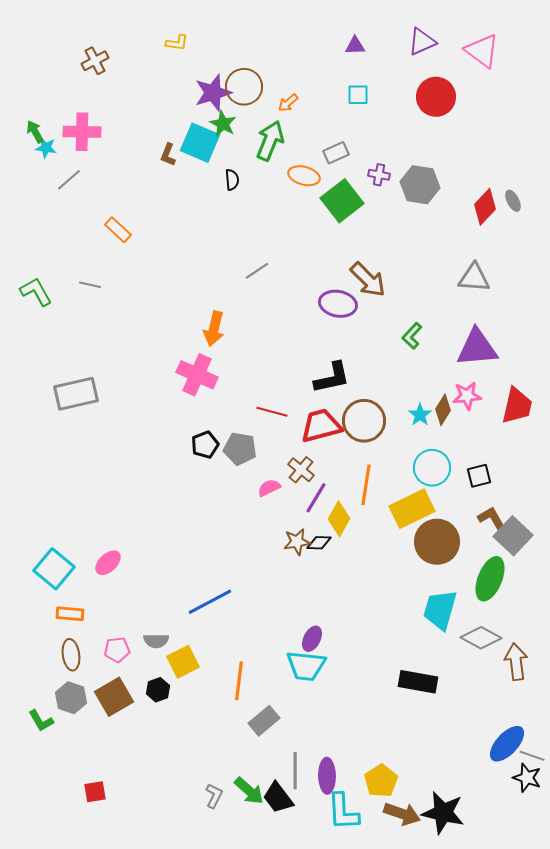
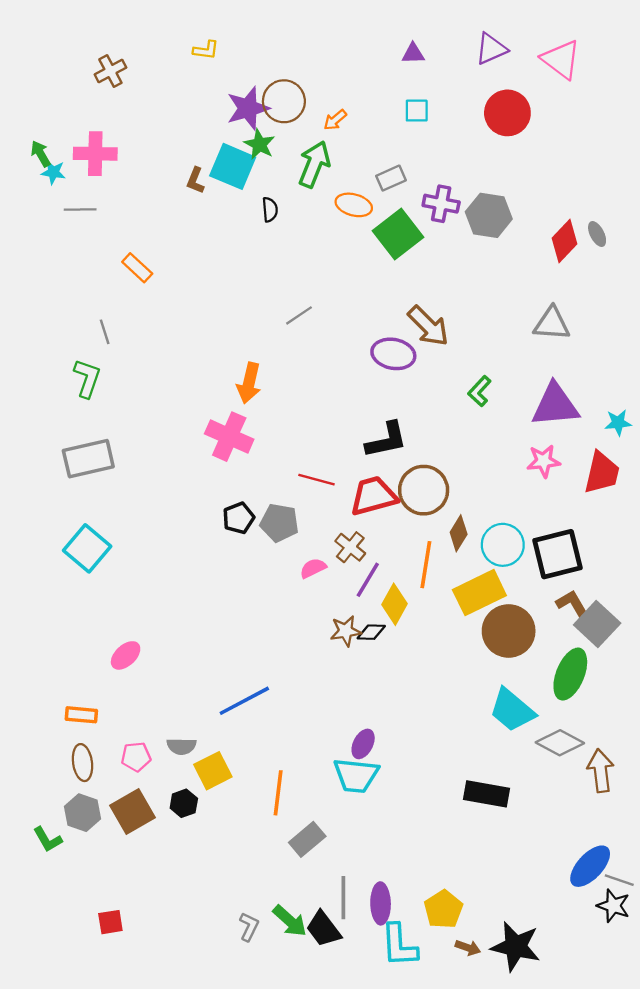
purple cross: (379, 175) -> (441, 204), size x1.4
gray line: (69, 180) -> (80, 210), turned 40
gray line: (90, 285) -> (105, 332), turned 60
green L-shape: (36, 292) -> (87, 378), moved, turned 48
brown diamond: (443, 410) -> (459, 533), moved
cyan star: (420, 415) -> (618, 423), moved, turned 30
black square: (479, 476) -> (557, 554), size x1.8
cyan square: (54, 569) -> (87, 548), moved
cyan trapezoid: (440, 610) -> (512, 710), turned -66
brown arrow: (402, 814) -> (468, 948), size x0.6

